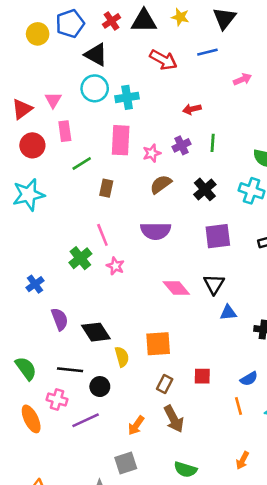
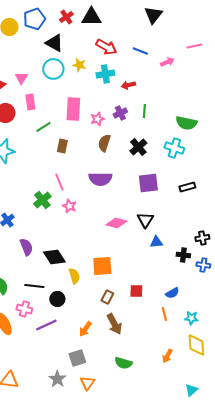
yellow star: (180, 17) -> (79, 65), moved
blue line: (207, 52) -> (140, 51), moved, turned 35
cyan cross: (127, 97) -> (105, 74), moved
brown semicircle: (161, 184) -> (104, 143), turned -36
pink diamond: (176, 288) -> (116, 223), turned -35

